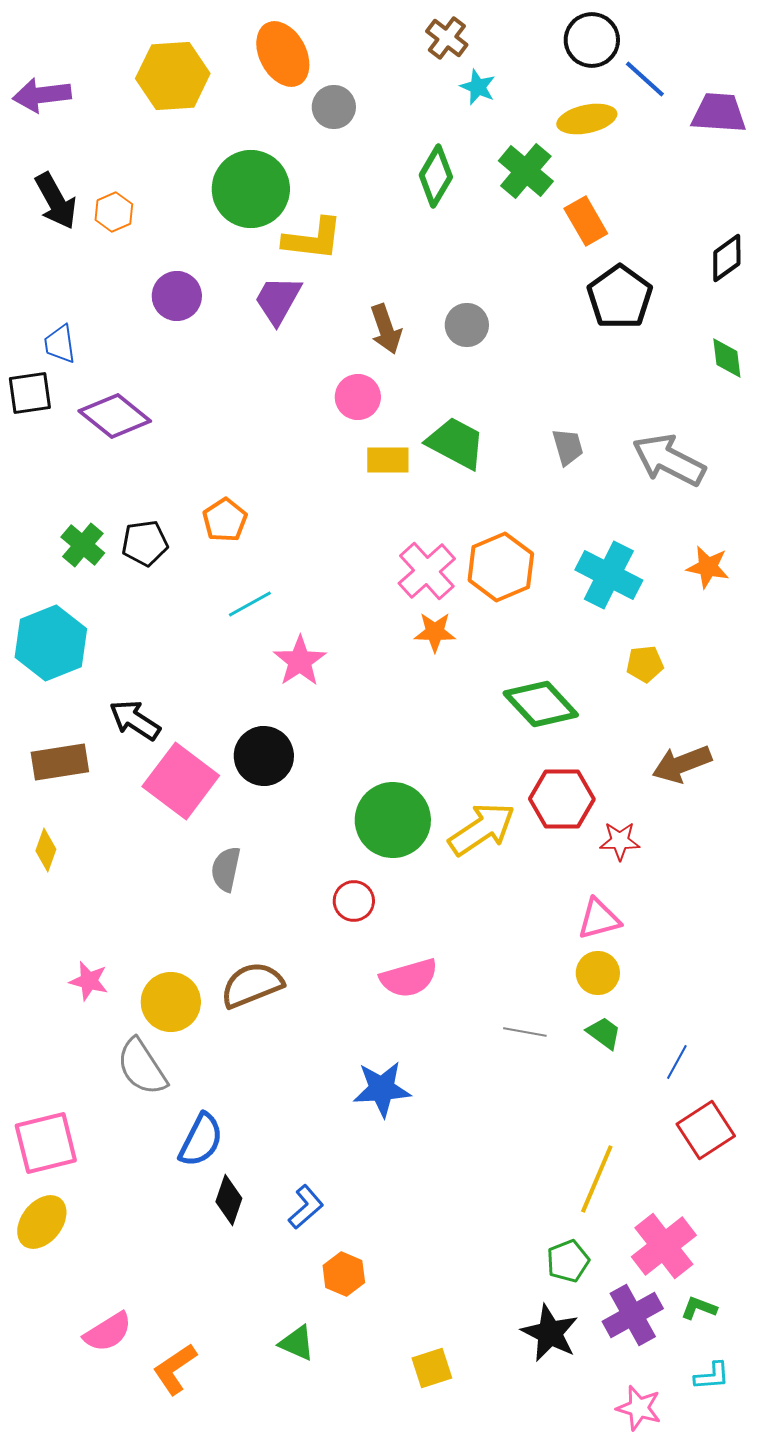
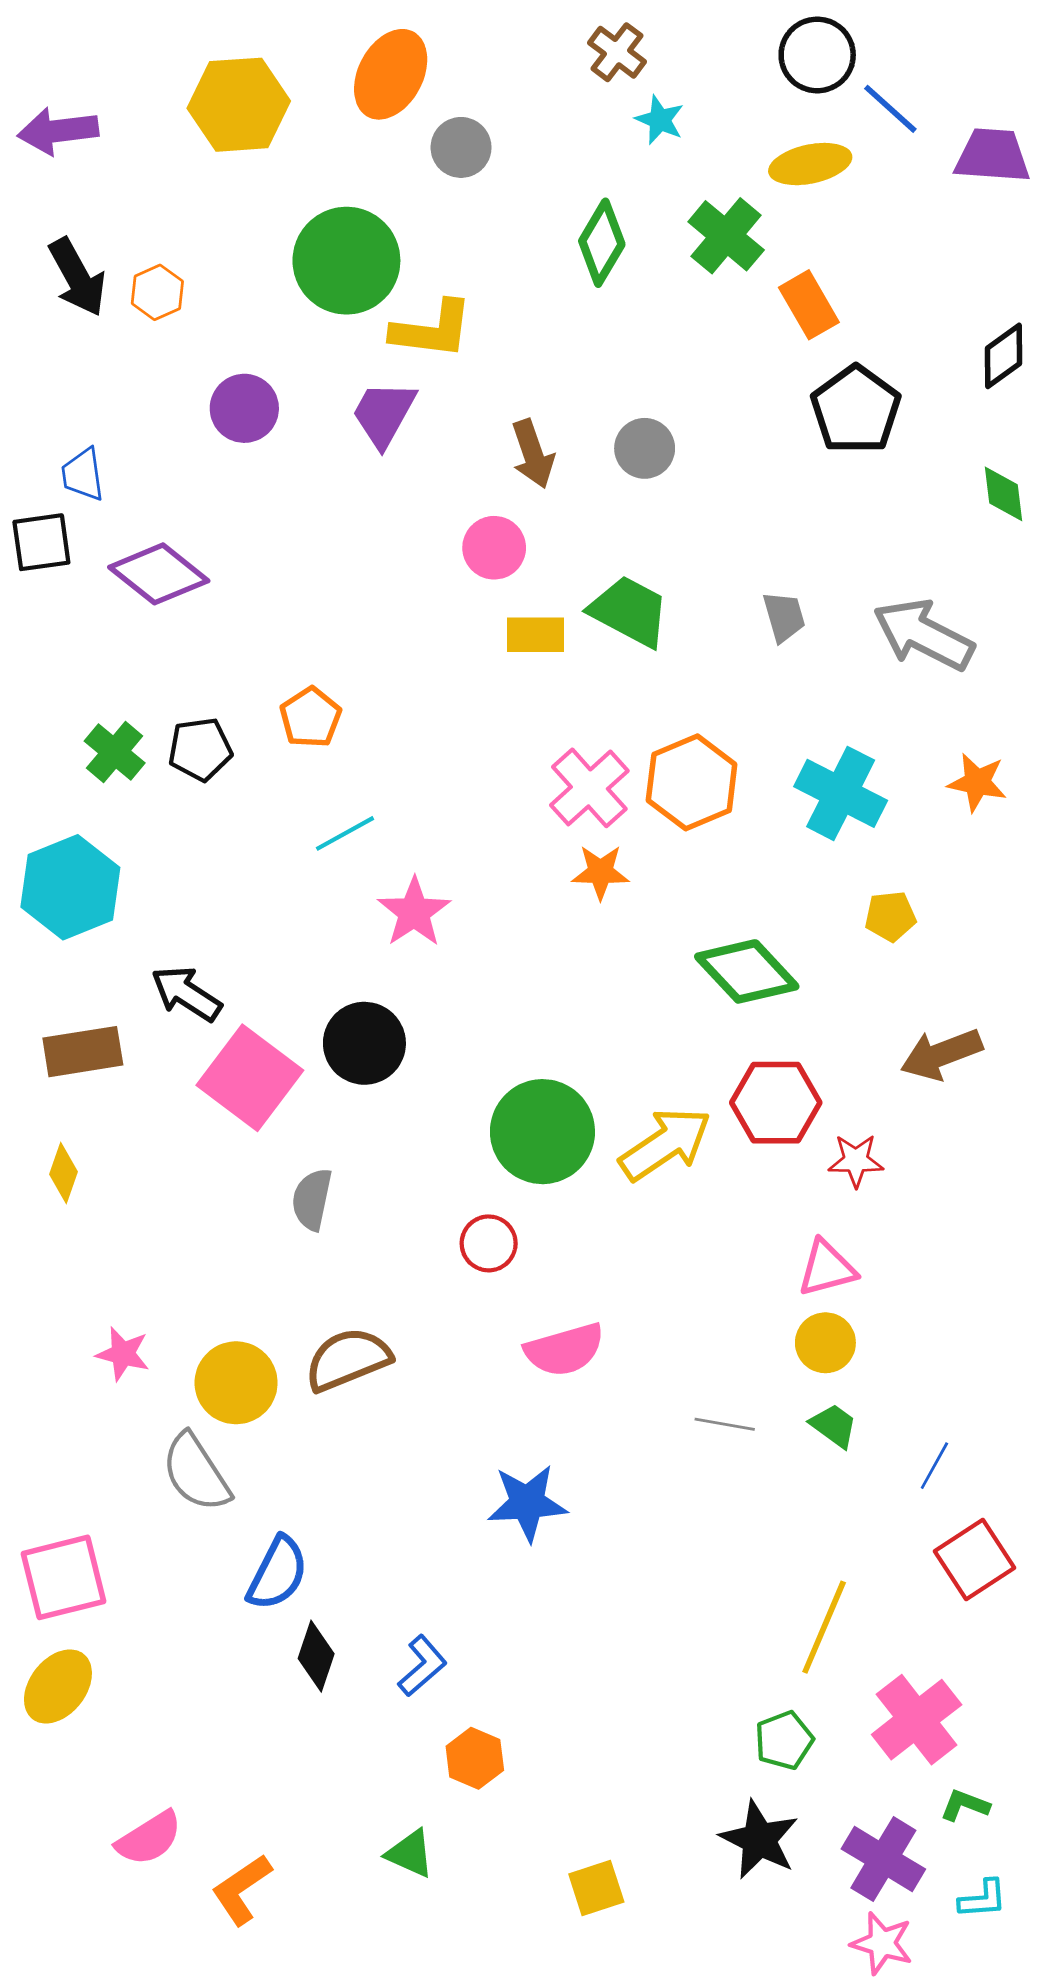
orange ellipse: (283, 54) -> (391, 74), turned 56
purple cross: (633, 1315) -> (883, 1859), moved, turned -30

